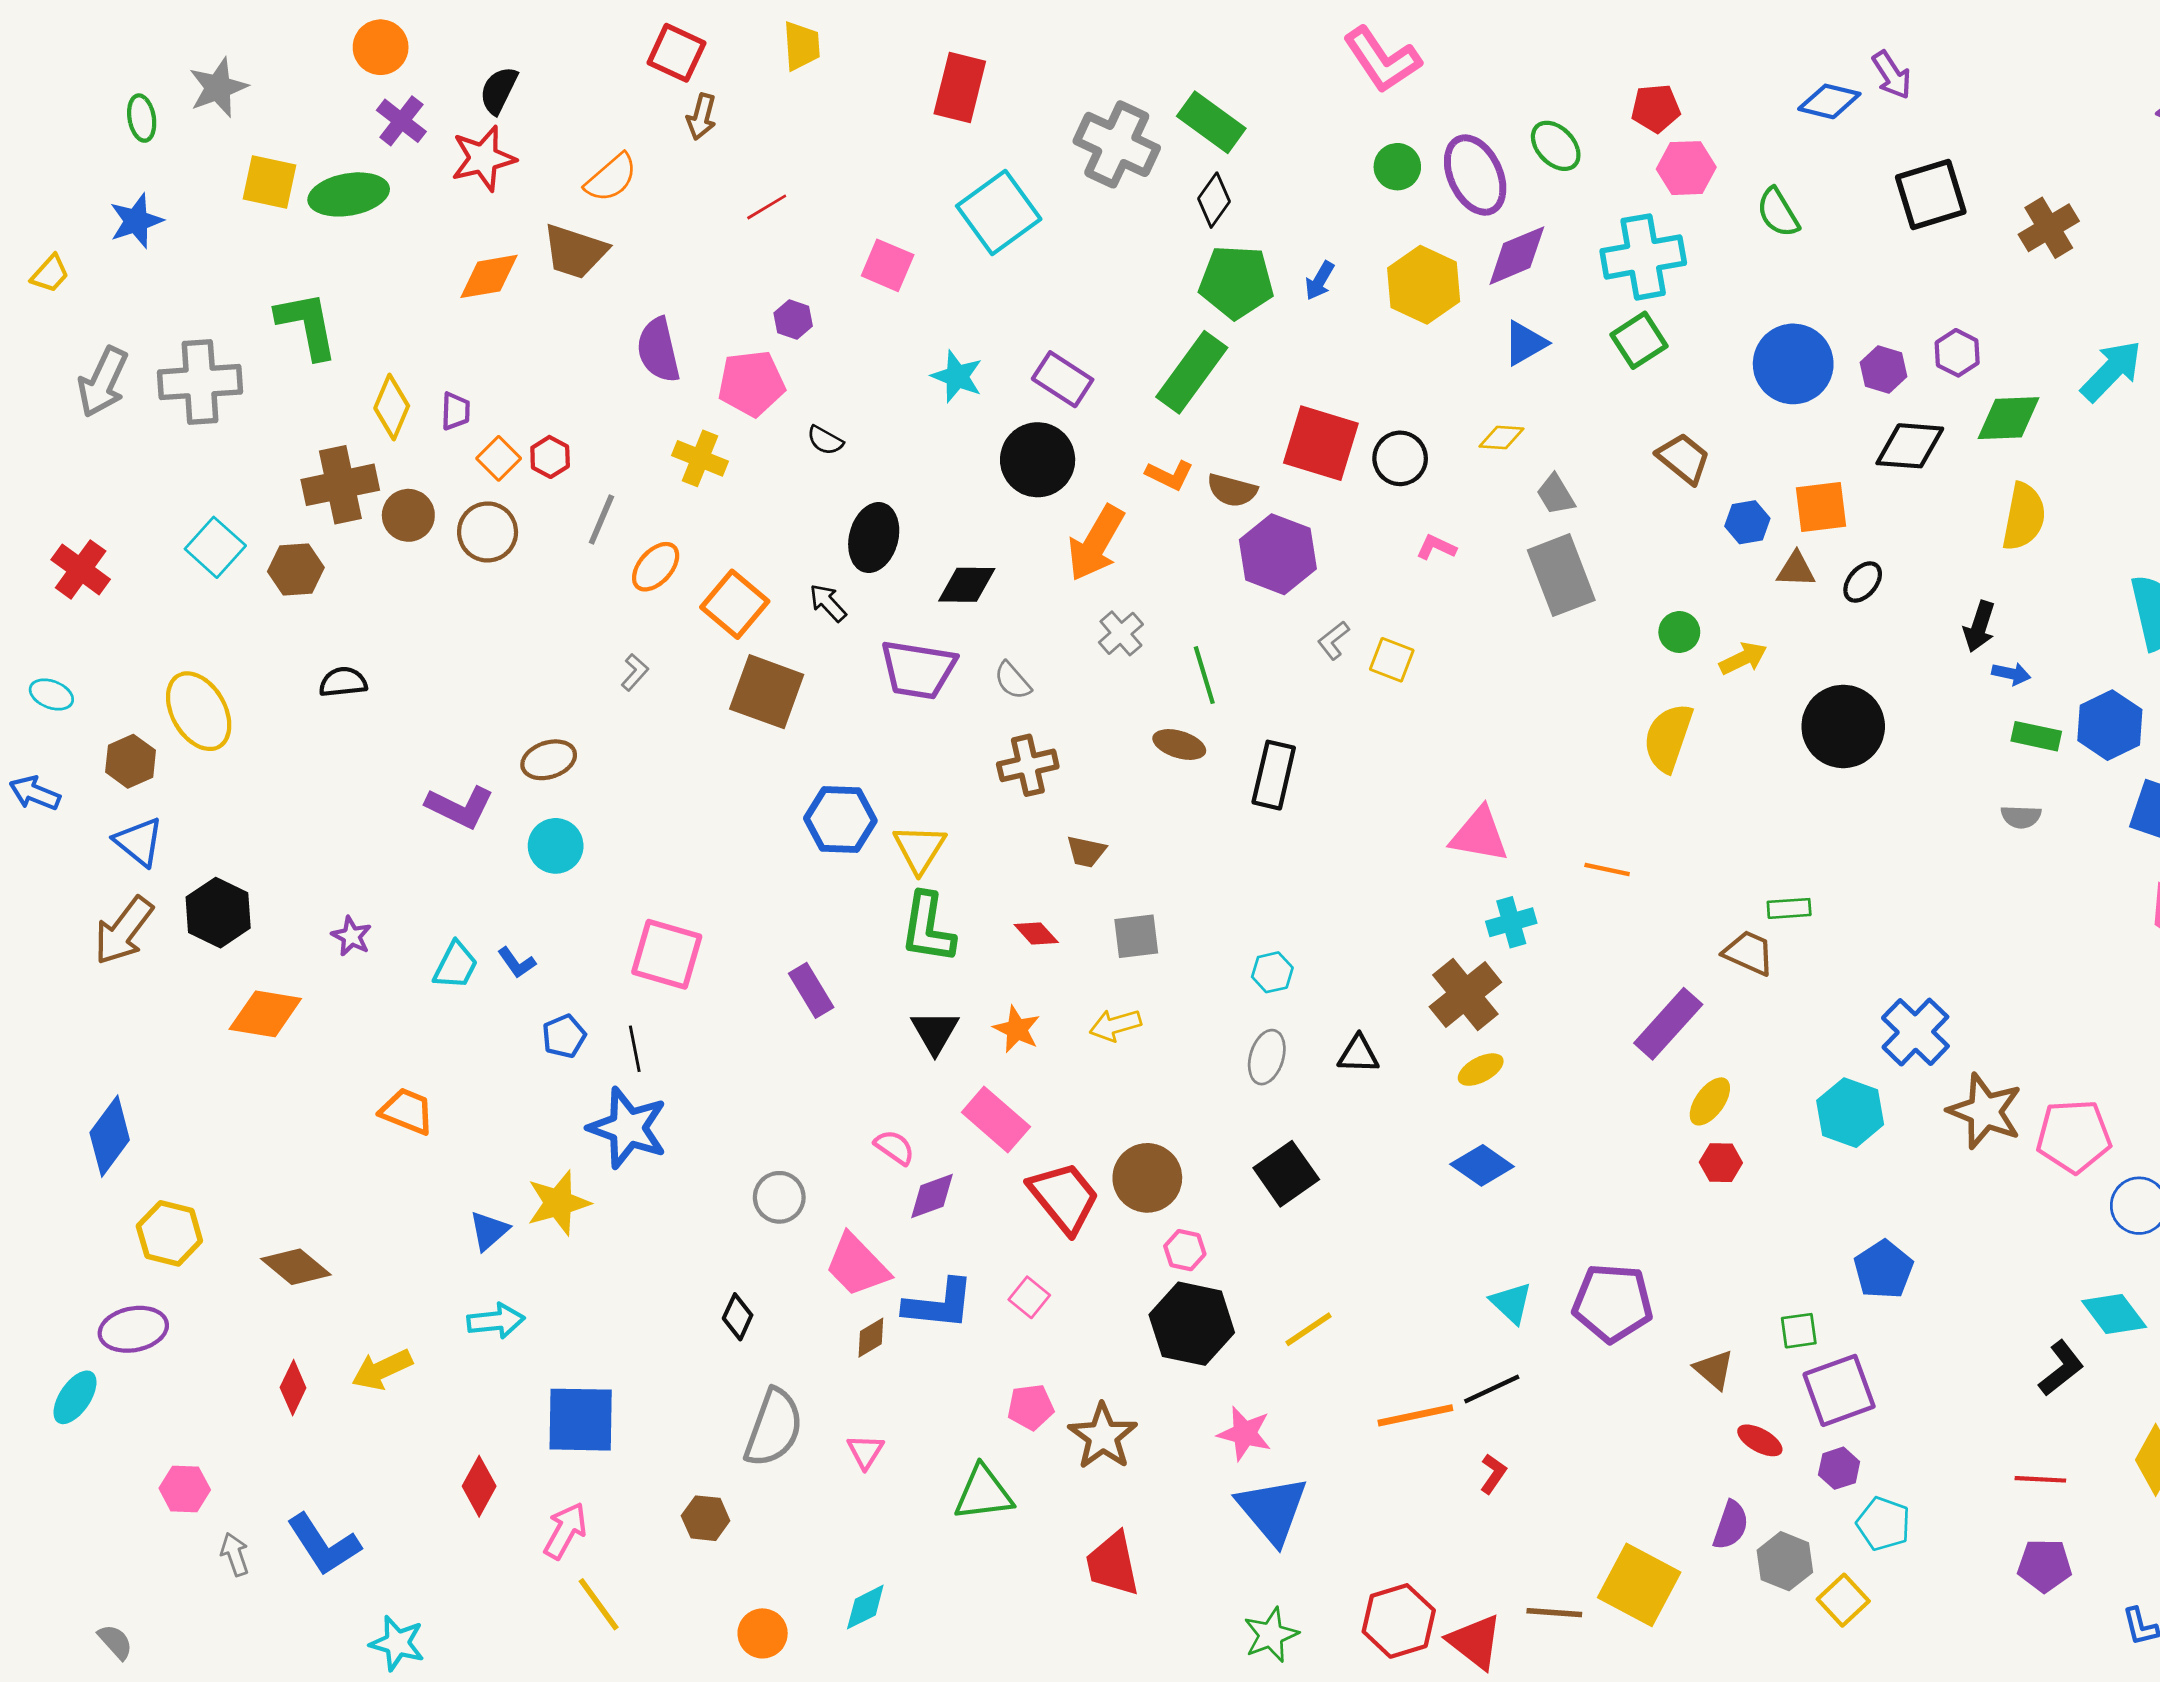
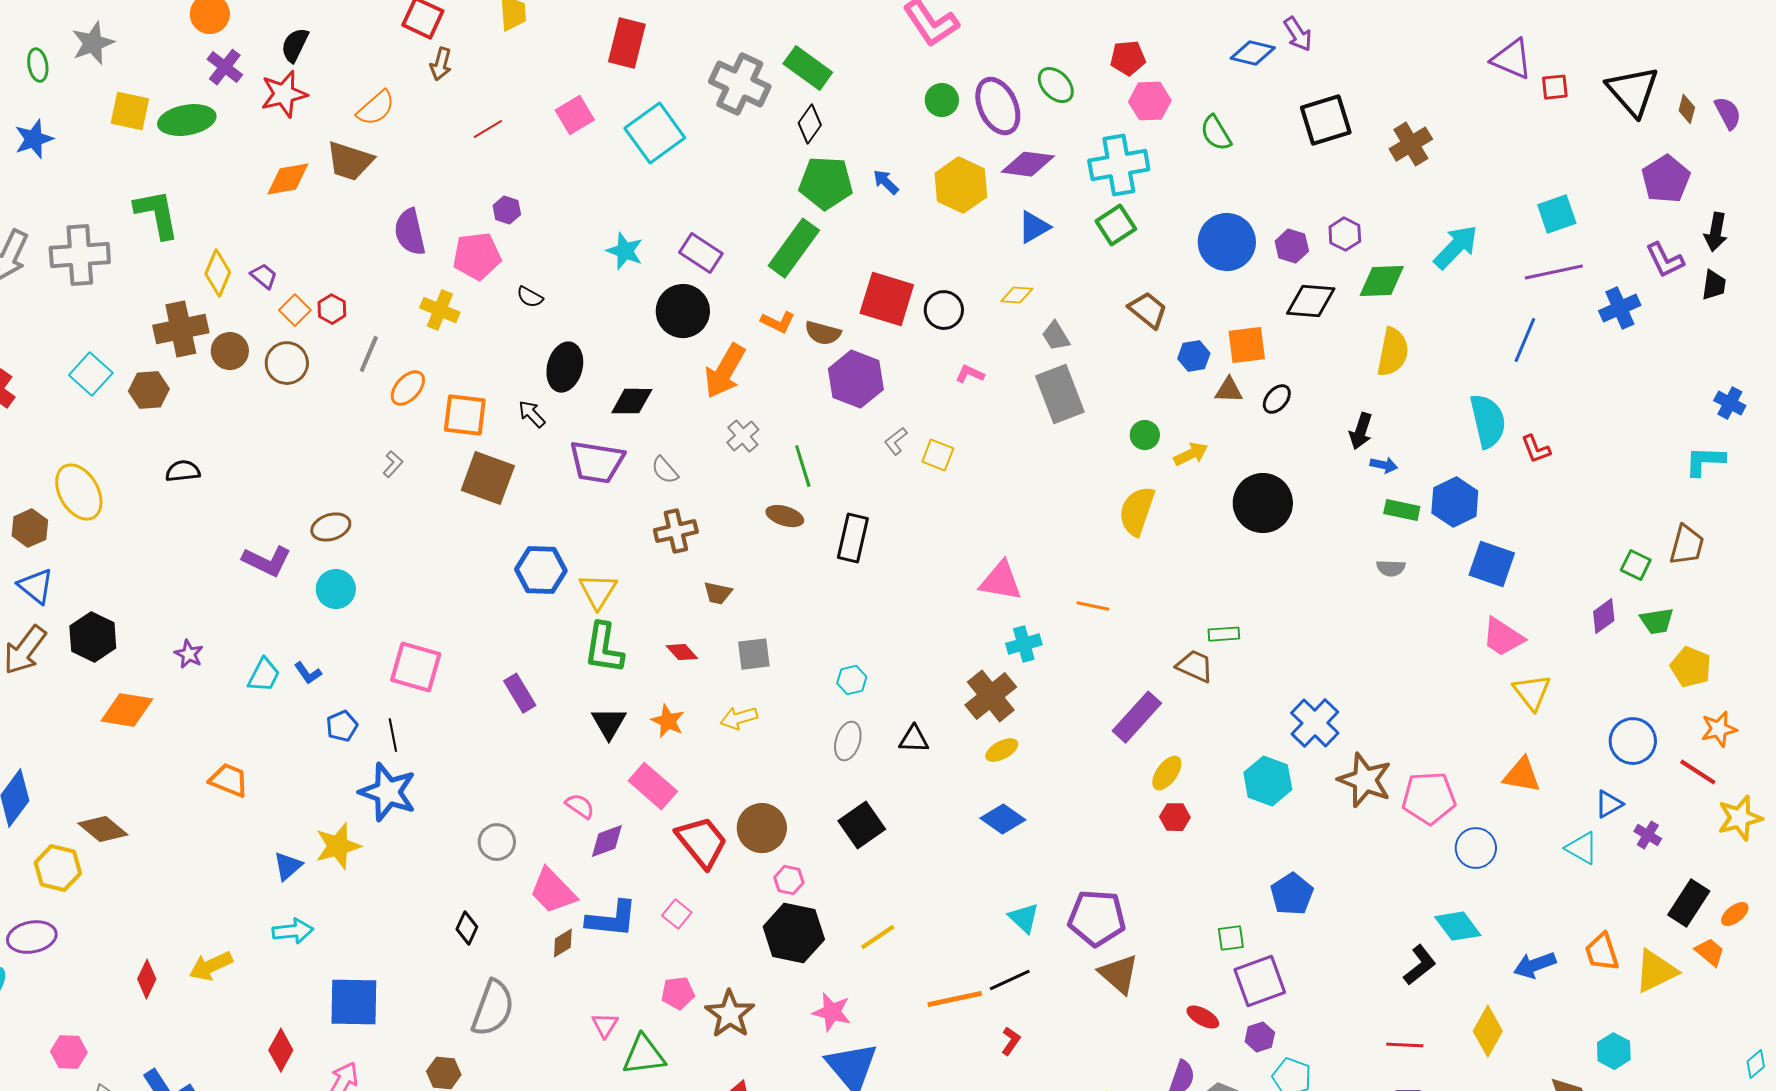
purple diamond: (1517, 256) -> (1028, 164), turned 30
pink square: (888, 265) -> (575, 115), moved, turned 36
blue arrow: (1320, 281) -> (886, 182), turned 104
purple trapezoid: (456, 411) -> (264, 276), turned -52
orange square: (735, 604) -> (465, 415), turned -33
brown diamond: (296, 1267) -> (103, 829), moved
brown triangle: (1714, 1370) -> (1119, 974), moved, size x1.4
pink triangle: (865, 1452) -> (605, 1025), moved

